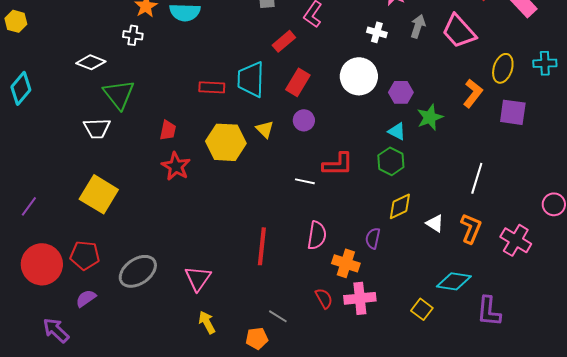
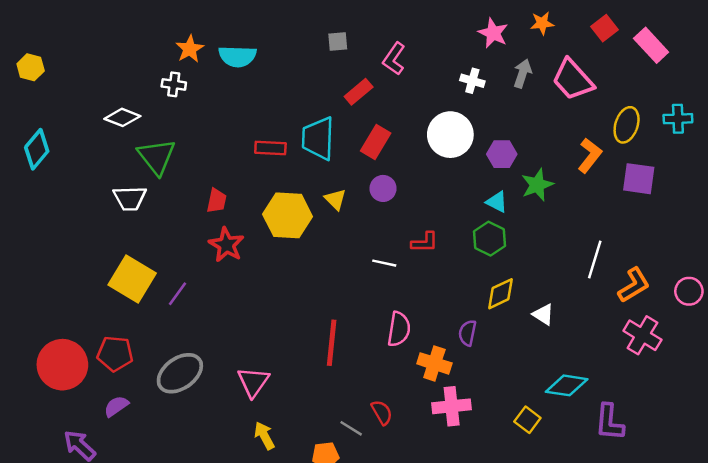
red L-shape: (338, 164) -> (425, 242), size x0.7
purple line: (29, 206) -> (177, 294), moved
orange L-shape: (471, 228) -> (634, 285), moved, turned 36
red semicircle: (324, 298) -> (382, 412), moved

